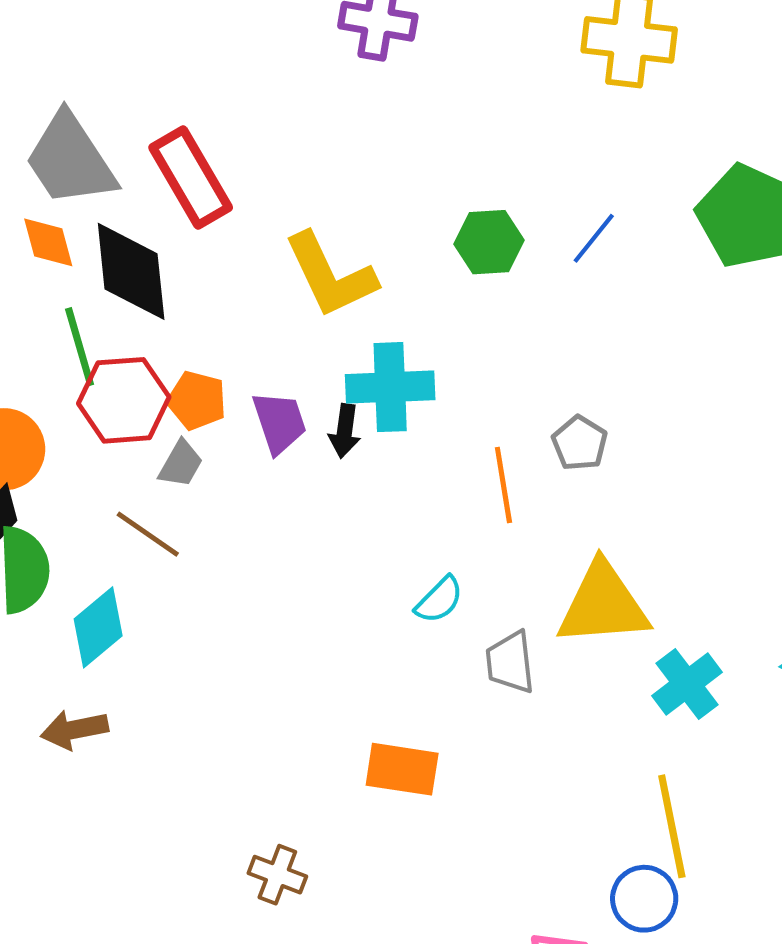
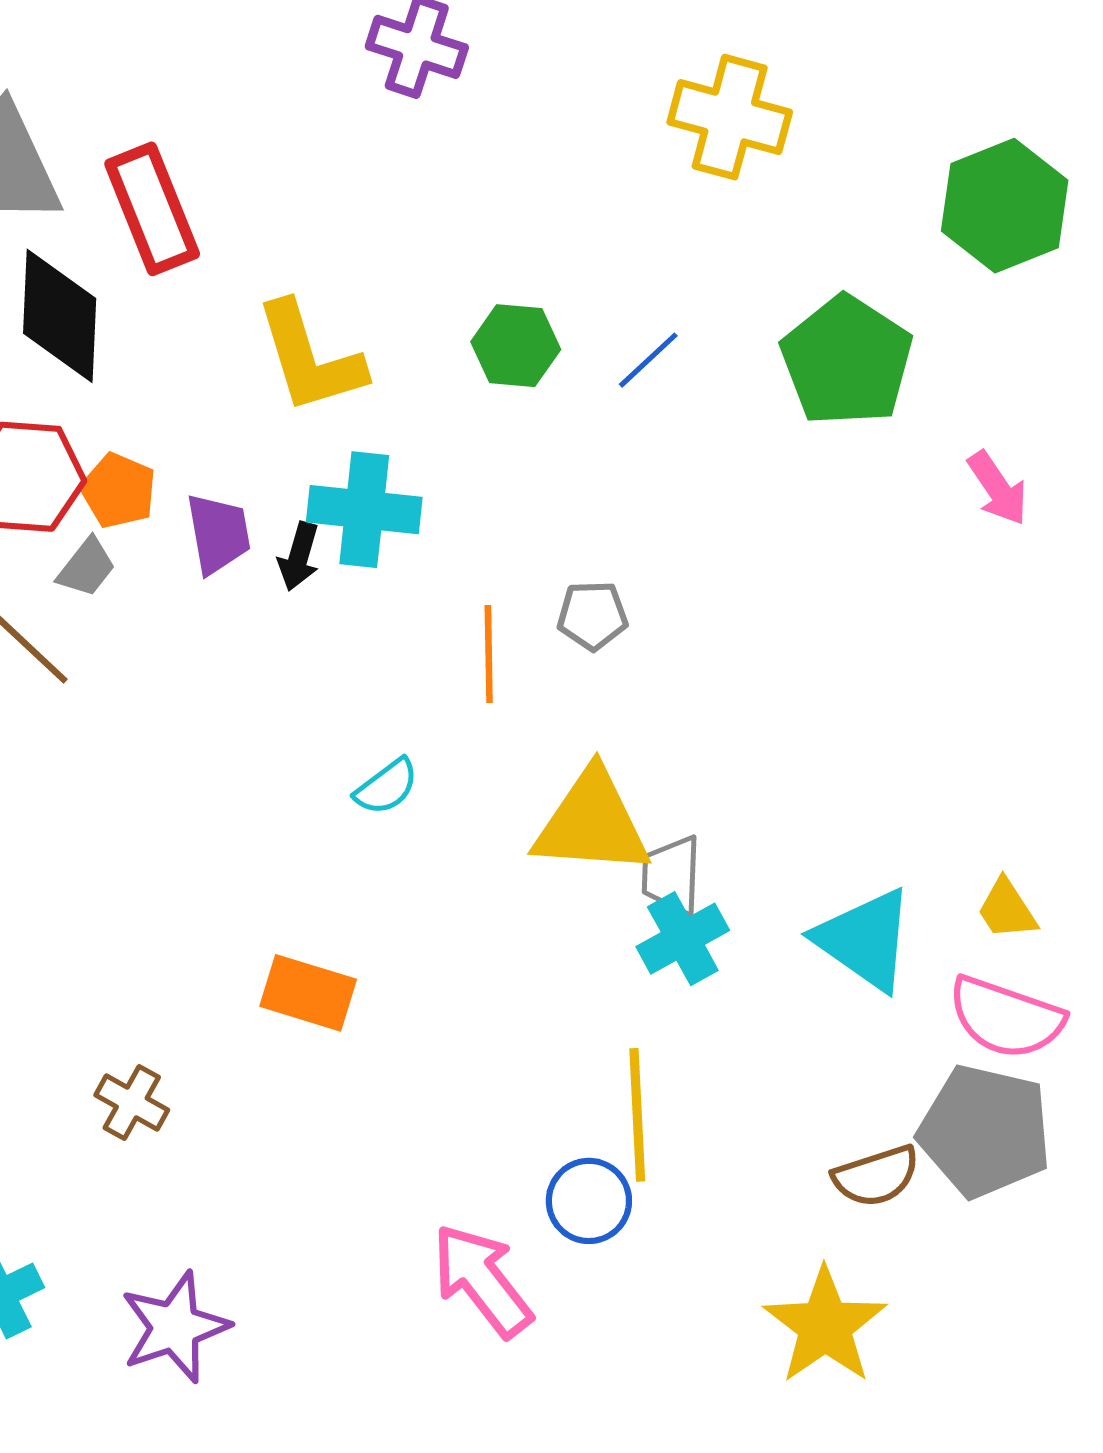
gray pentagon: (580, 443) -> (592, 616), turned 30
gray trapezoid: (510, 662) -> (672, 875), moved

